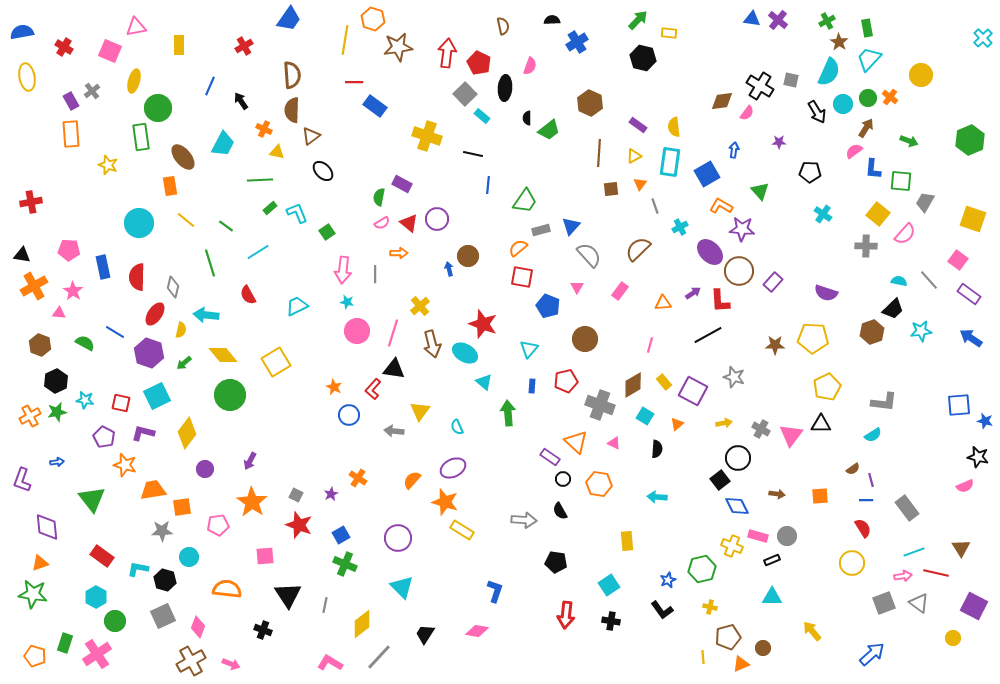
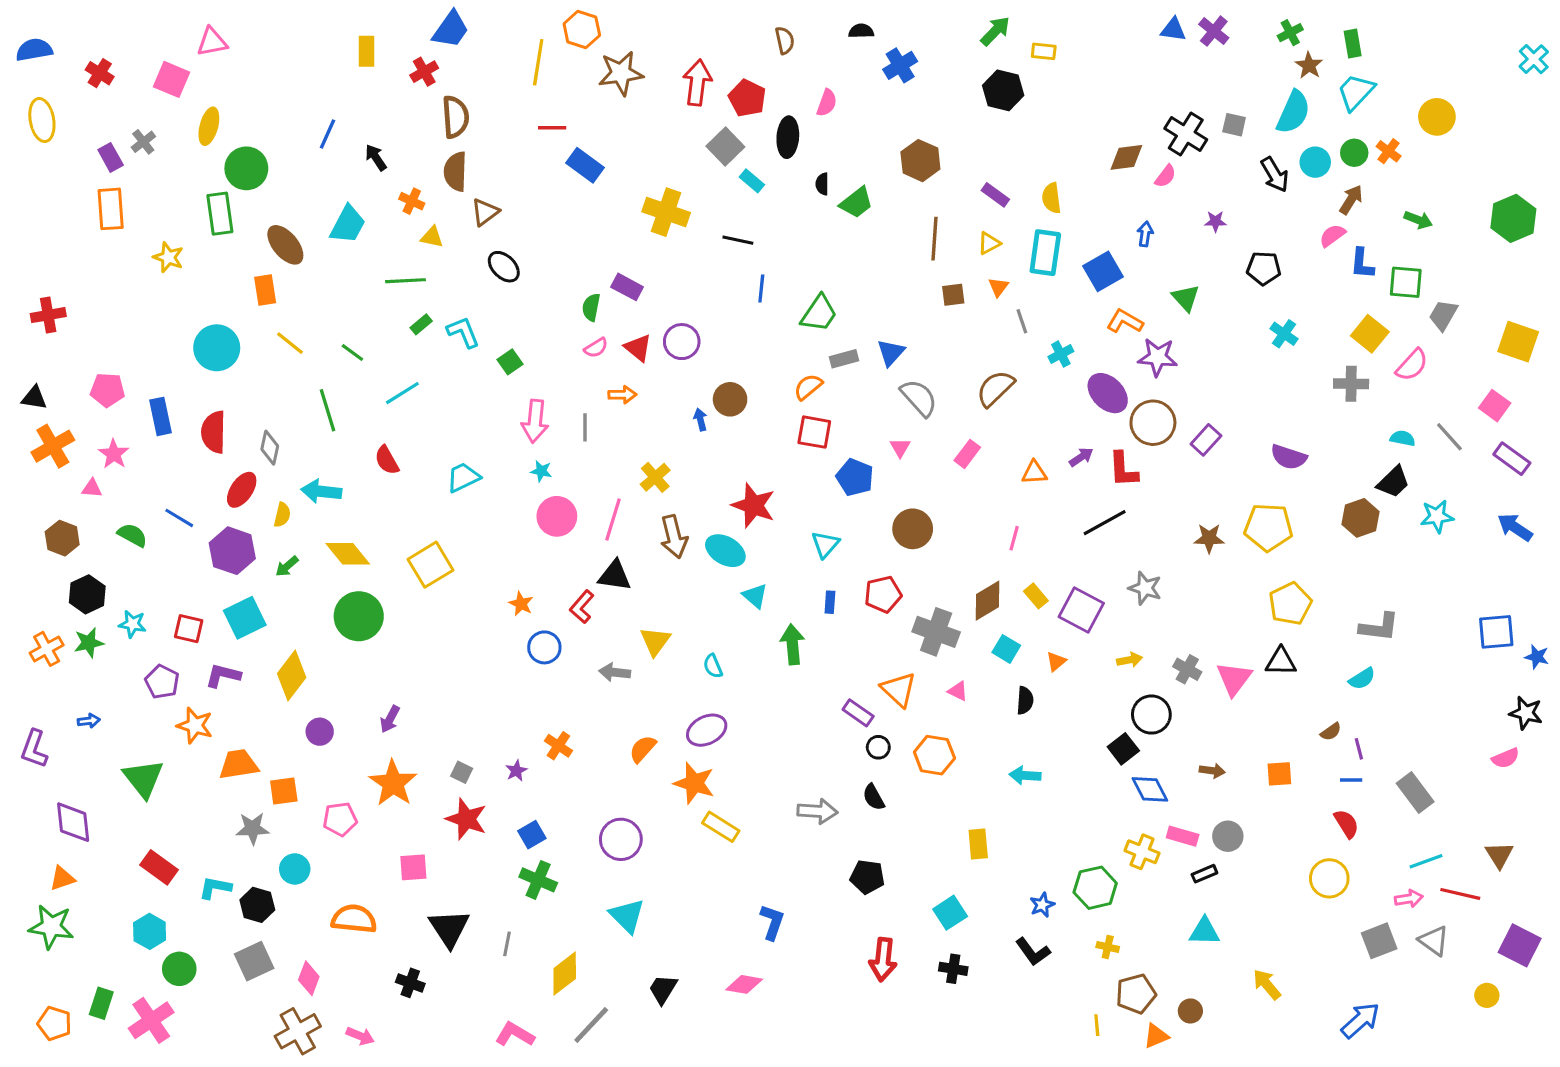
yellow rectangle: (179, 45) -> (366, 51), moved
red cross: (244, 46) -> (424, 72), moved

